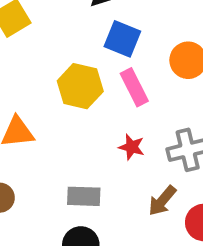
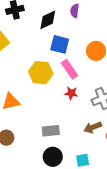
red star: (132, 147) -> (71, 93), moved
brown arrow: (162, 201) -> (93, 127), turned 36

